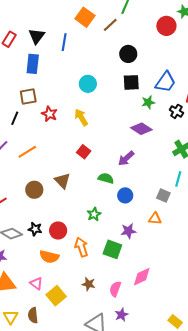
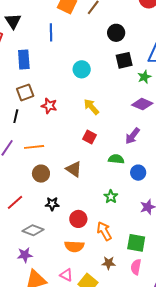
black triangle: (37, 36) -> (13, 21), moved
yellow arrow: (81, 117) -> (91, 107), moved
orange line: (27, 152) -> (34, 147), turned 36
brown circle: (34, 190) -> (41, 174), moved
black star: (35, 229) -> (52, 204), moved
green square: (112, 249) -> (136, 243), moved
brown star: (89, 284) -> (109, 263), moved
pink semicircle: (115, 289) -> (136, 267), moved

